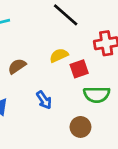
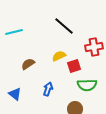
blue arrow: (44, 100) -> (48, 89), turned -128

